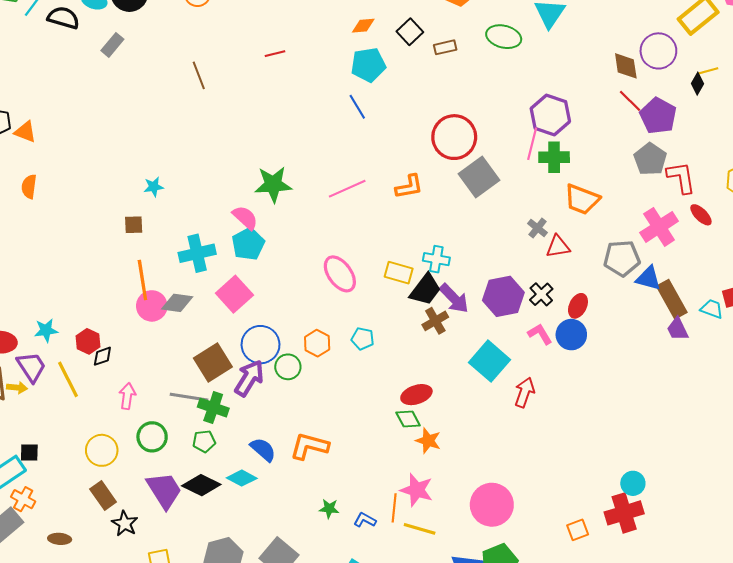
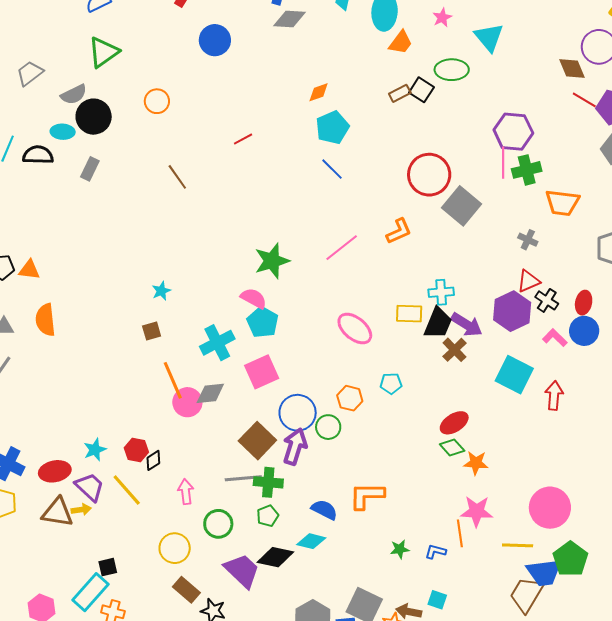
black square: (410, 32) -> (421, 90), moved
orange semicircle: (29, 187) -> (45, 320), size x1.4
red triangle: (558, 247) -> (528, 281), moved
pink square: (234, 294) -> (262, 372), turned 32
yellow line: (420, 529) -> (518, 545), moved

